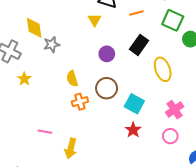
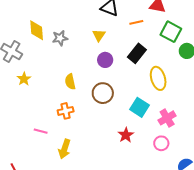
yellow triangle: (95, 20) -> (99, 35), moved
gray star: (52, 44) -> (60, 38), moved
orange cross: (80, 102) -> (66, 111), moved
cyan square: (134, 104) -> (140, 107), moved

